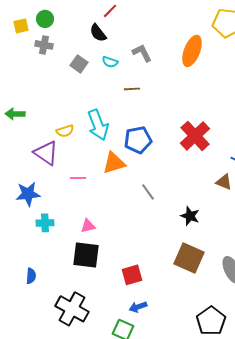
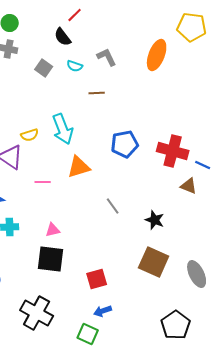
red cross: (195, 136) -> (173, 151), moved, turned -32
blue pentagon: (138, 140) -> (125, 144), moved
gray line: (148, 192) -> (113, 206), moved

